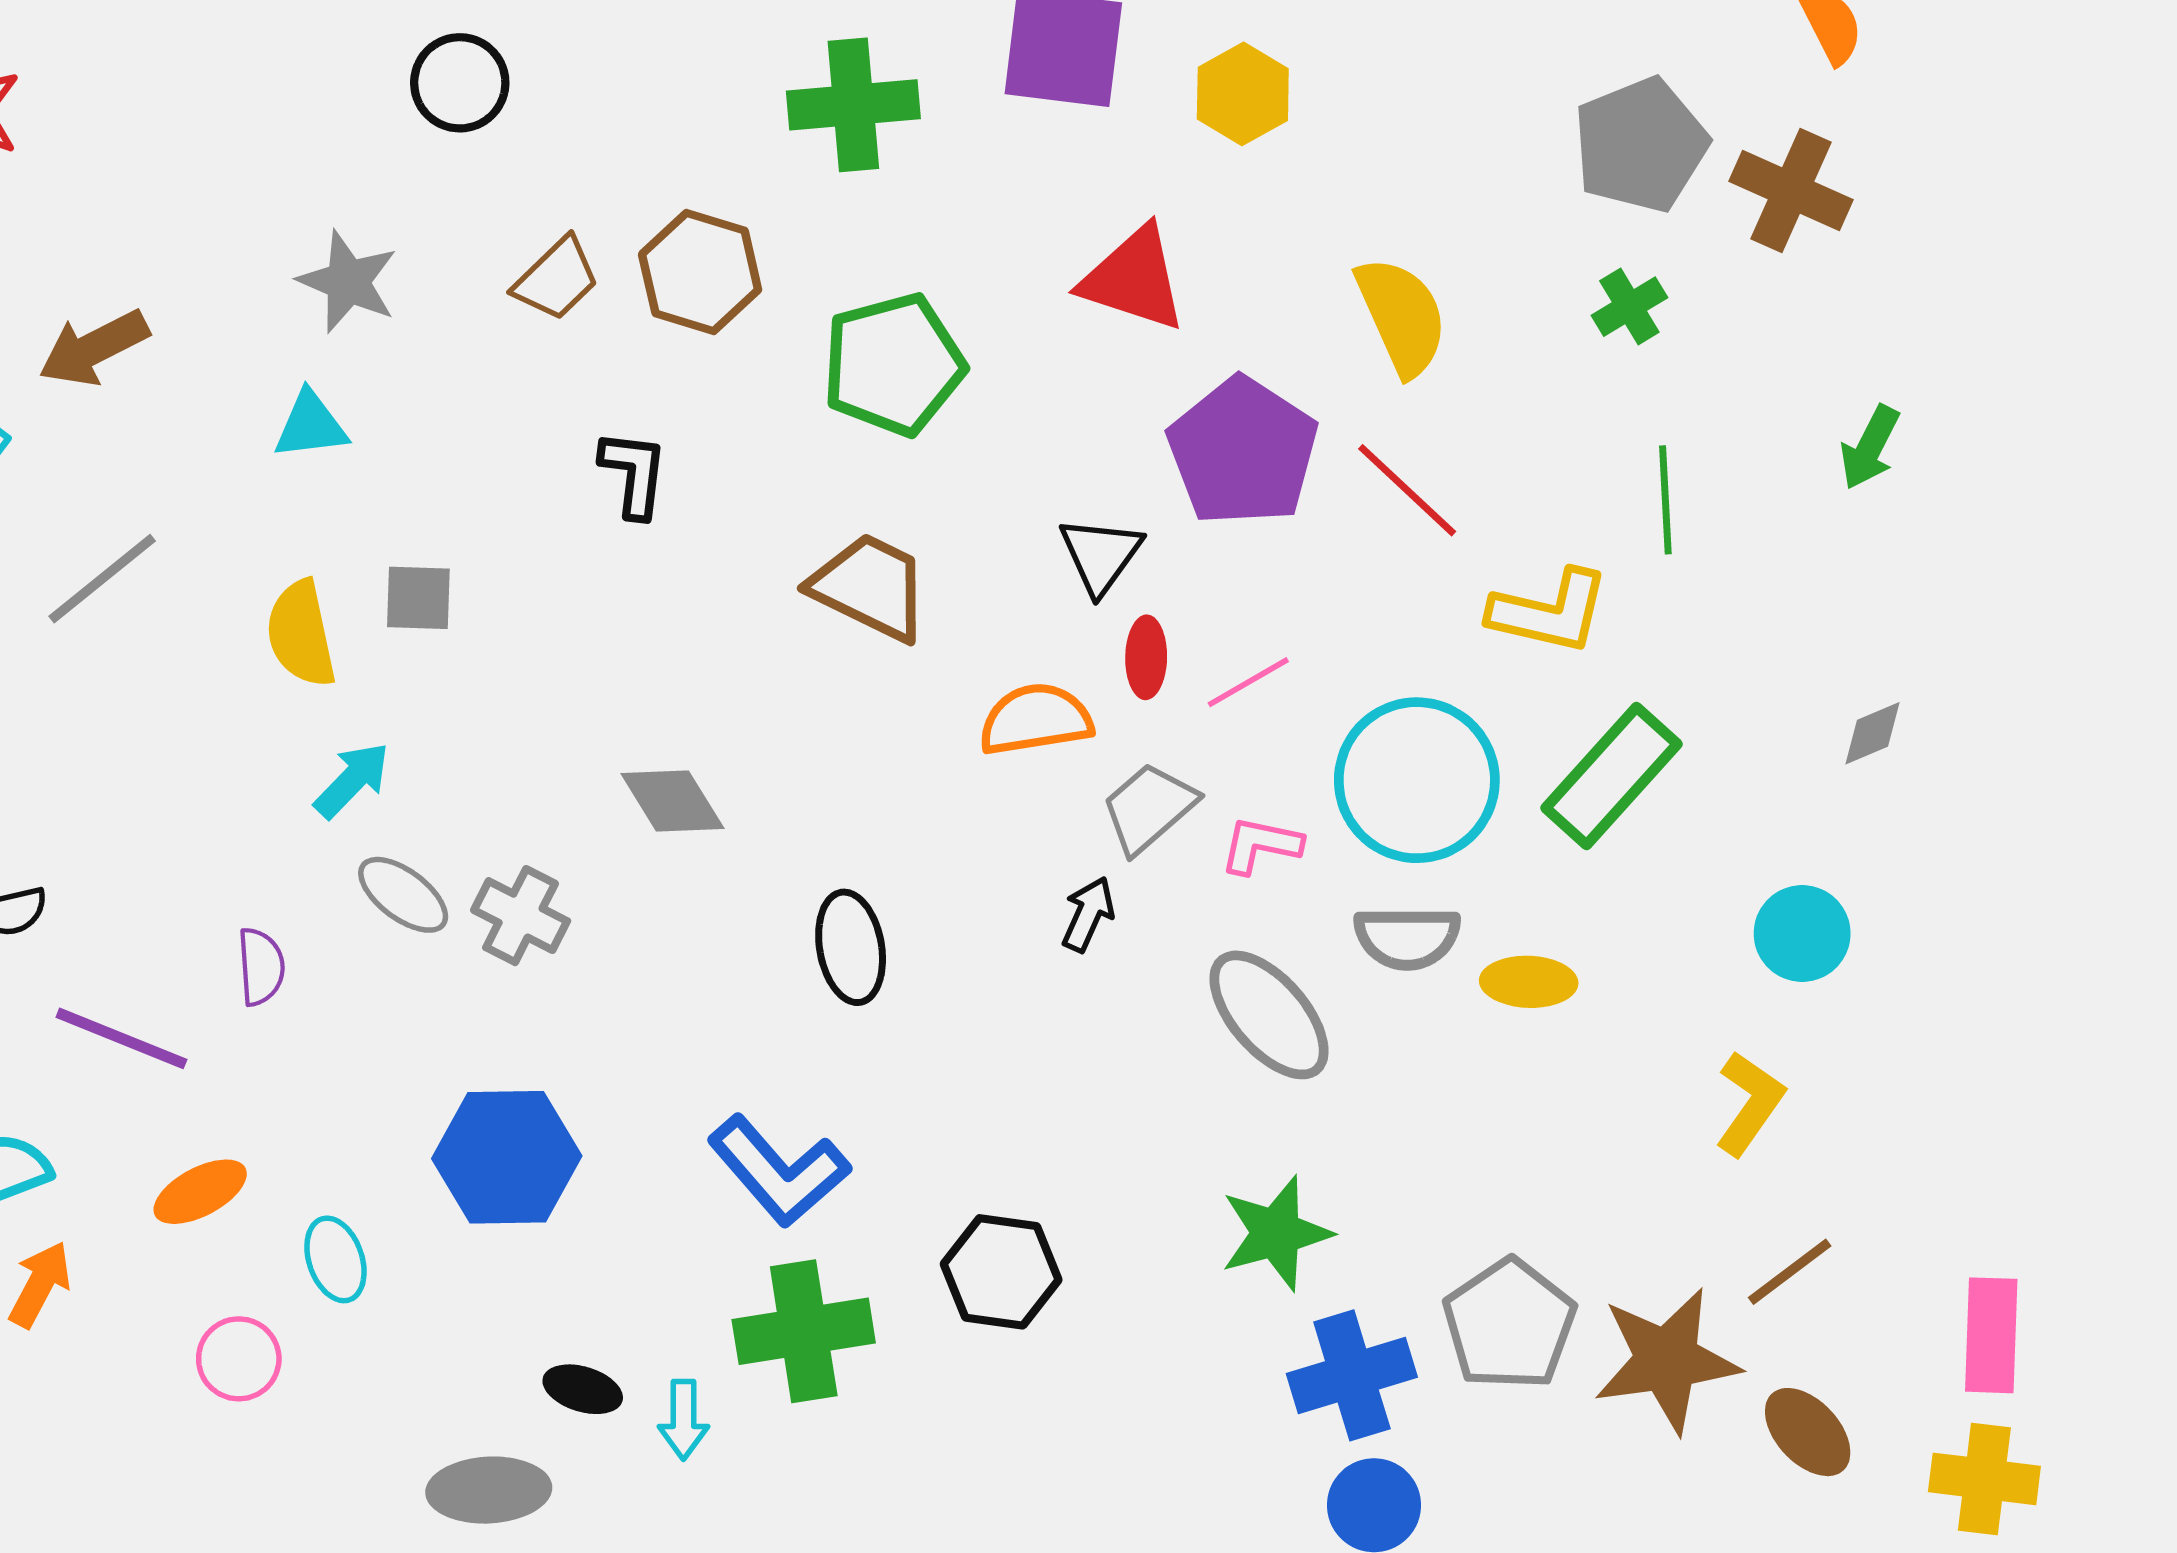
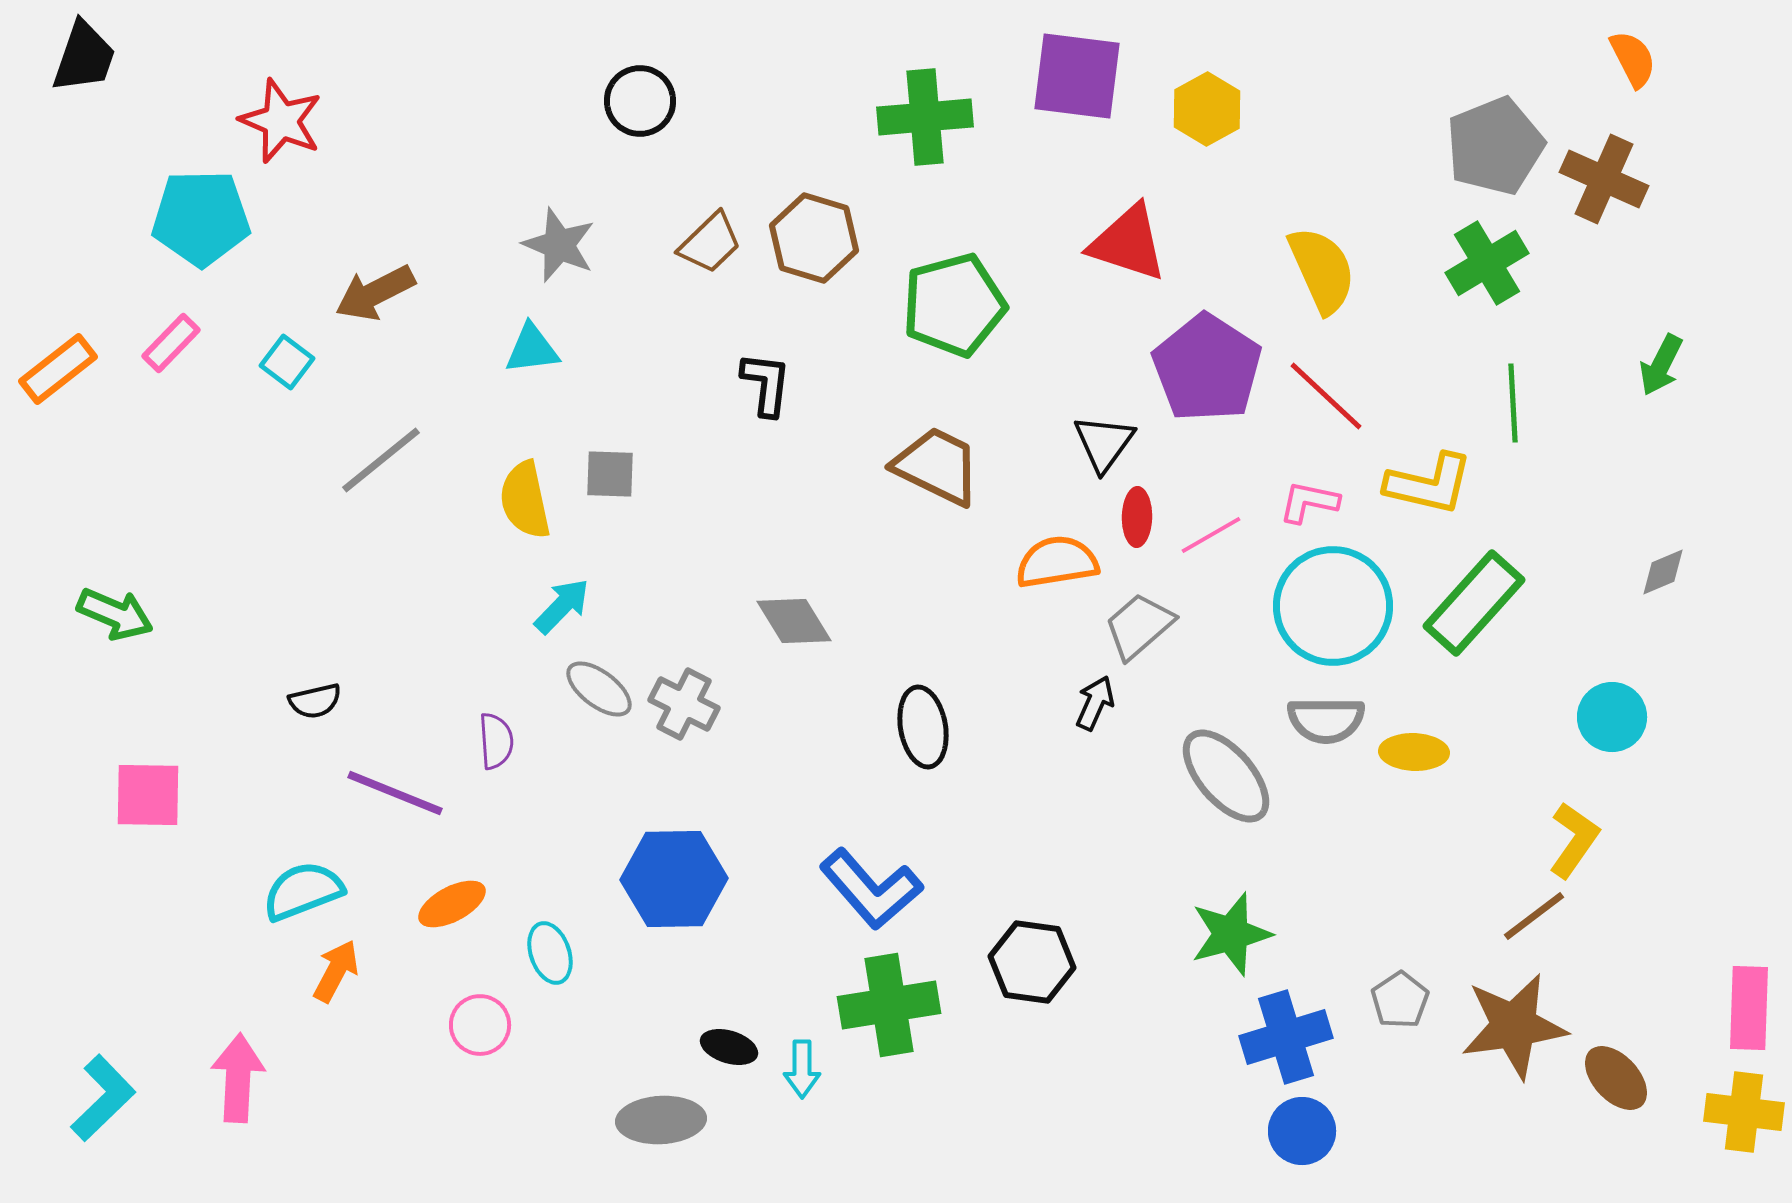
green cross: (1629, 307) -> (1487, 263), size x1.5
pink L-shape: (1261, 845) -> (1309, 502), moved
brown line: (1790, 1272) -> (1534, 916), moved
gray pentagon: (1509, 1324) -> (1400, 1000), size x0.6

